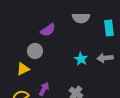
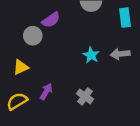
gray circle: (35, 51) -> (33, 36), moved

